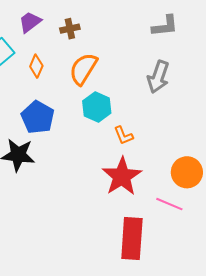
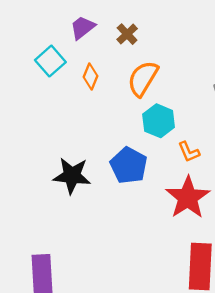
brown cross: (70, 29) -> (127, 34), turned -30
blue pentagon: (38, 117) -> (129, 165), moved

